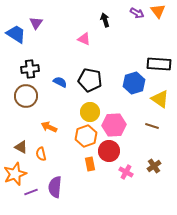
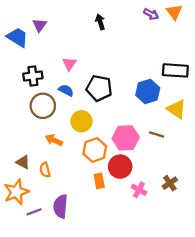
black arrow: (105, 20) -> (100, 22), moved
pink triangle: (84, 39) -> (69, 64), moved, turned 40
brown circle: (26, 96) -> (43, 106), moved
yellow circle: (90, 112) -> (81, 121), moved
brown line: (152, 126) -> (157, 135), moved

